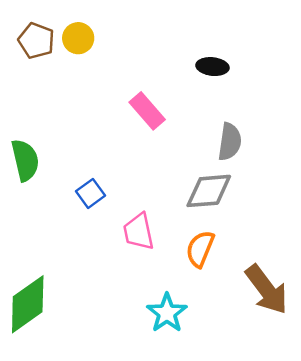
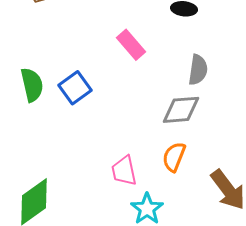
blue square: (90, 193) -> (75, 88), moved, size x1.4
pink trapezoid: (139, 232) -> (124, 171), moved

